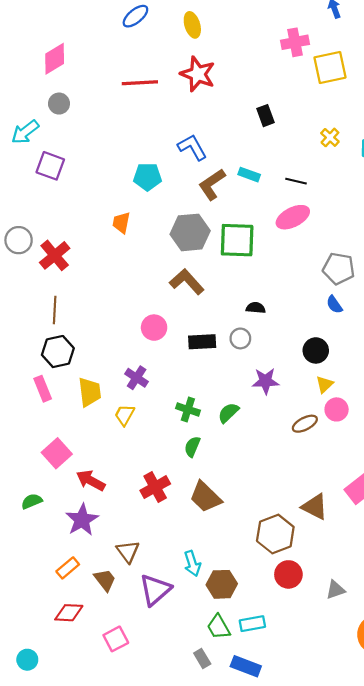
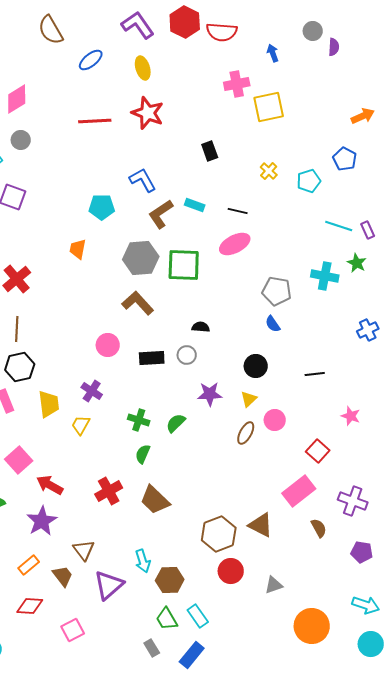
yellow triangle: (324, 384) -> (249, 399), moved
brown ellipse: (305, 424) -> (246, 433), turned -35
brown triangle: (315, 507) -> (261, 525), moved
cyan rectangle: (252, 624) -> (198, 616), turned 65
blue rectangle: (246, 666) -> (192, 655), turned -72

